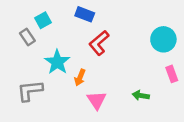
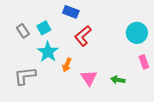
cyan square: (43, 20) -> (44, 28), moved
pink triangle: (97, 100) -> (89, 78), moved

